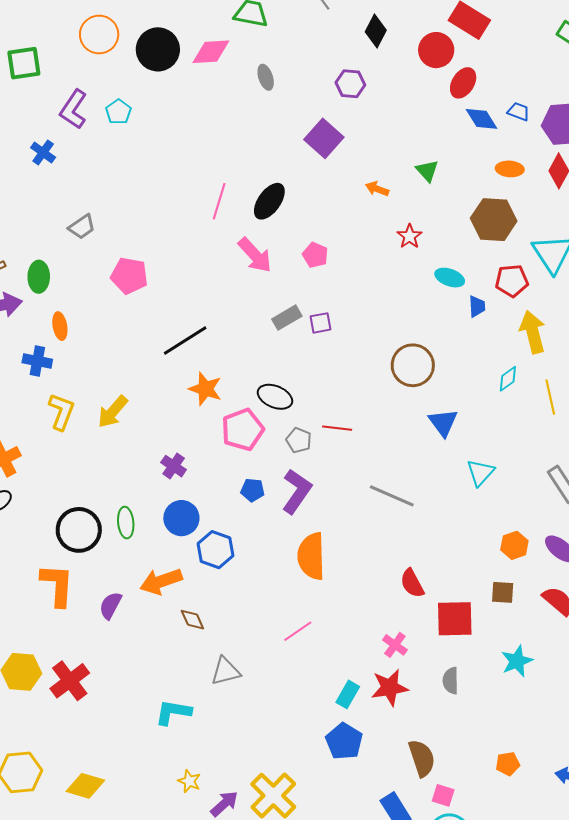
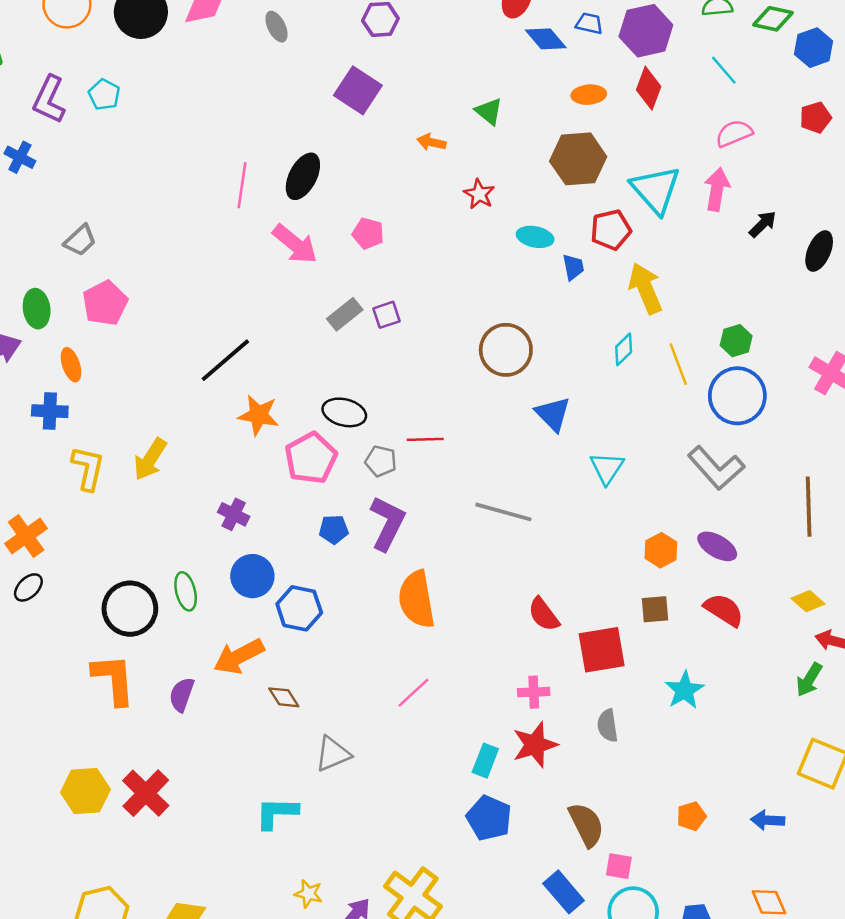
pink pentagon: (129, 276) -> (105, 303), moved, turned -30
pink cross: (395, 645) -> (534, 692), turned -30

